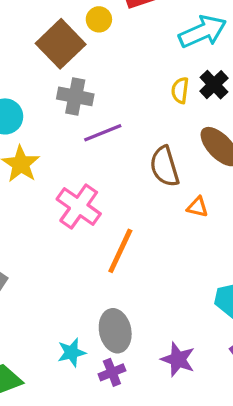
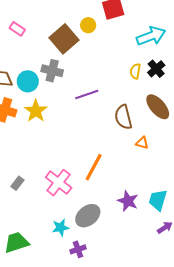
gray cross: (75, 96) -> (52, 71), moved
pink cross: (79, 207) -> (59, 183), moved
gray ellipse: (115, 331) -> (88, 216), turned 60
purple star: (178, 359) -> (128, 201), moved
purple cross: (112, 372) -> (78, 249), moved

